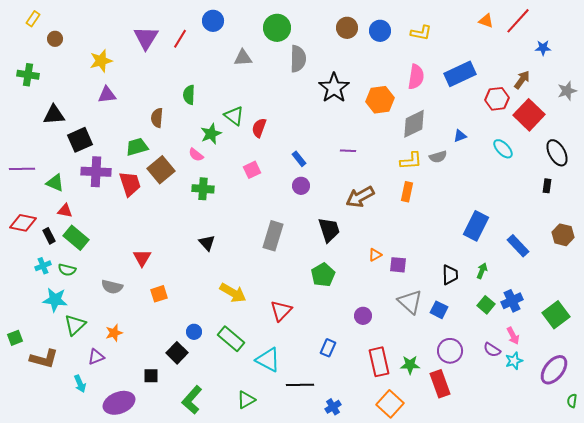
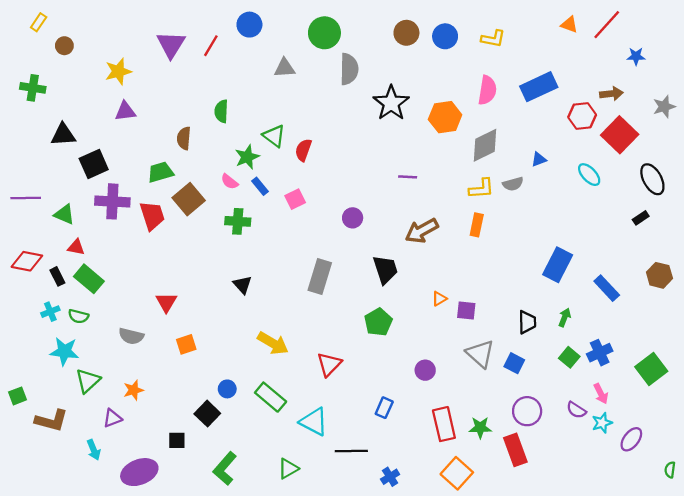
brown arrow: (522, 80) -> (611, 94), turned 48
blue rectangle: (299, 159) -> (260, 186), moved
black rectangle: (547, 186) -> (641, 218), turned 48
purple ellipse: (554, 370) -> (631, 439), moved, size x0.7

